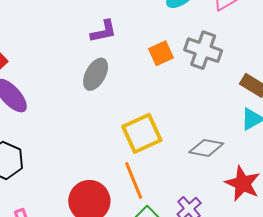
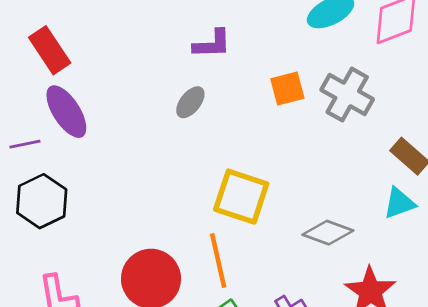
gray ellipse: (96, 74) -> (190, 102), size x0.7
yellow square: (142, 133) -> (241, 197), turned 33

